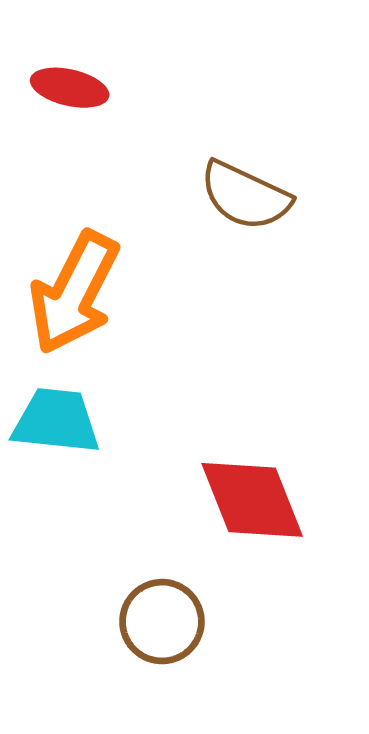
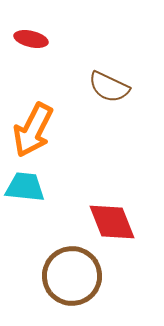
brown circle: (162, 622) -> (72, 276), size x1.6

